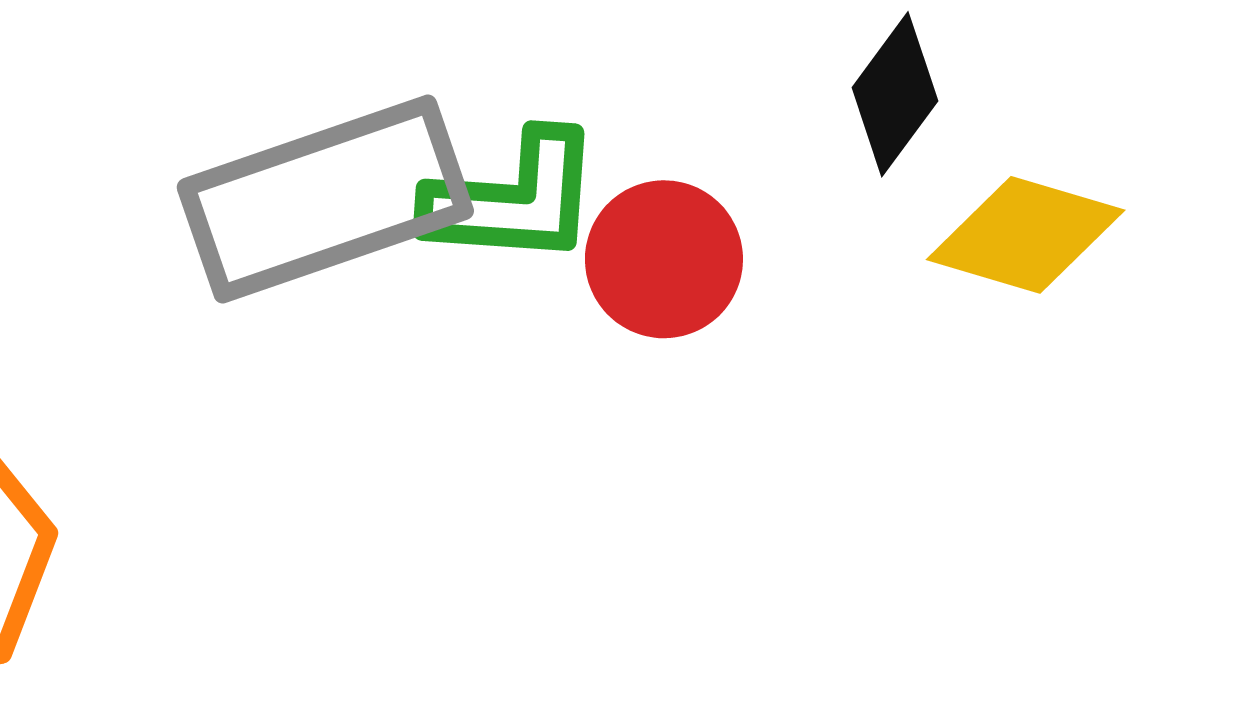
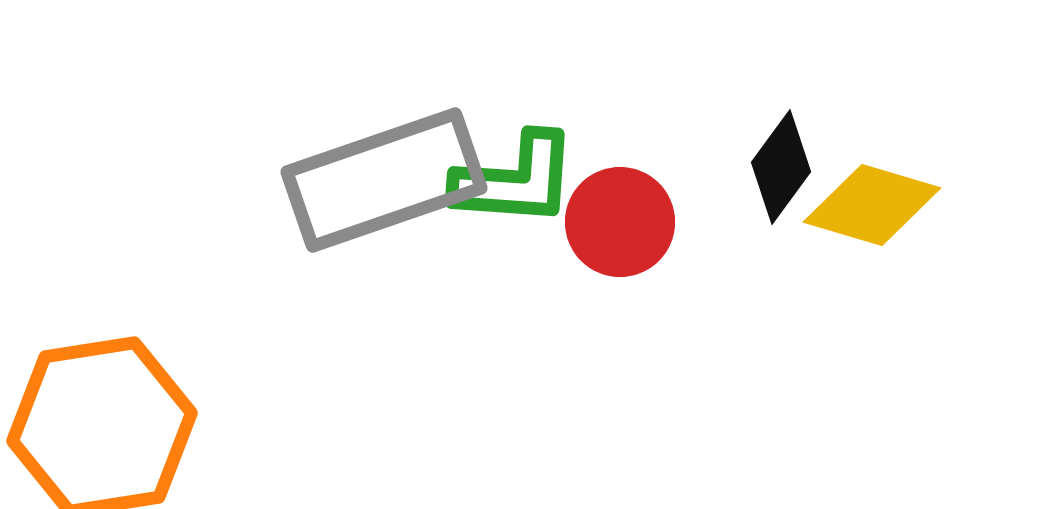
black diamond: (895, 94) -> (781, 167), moved

